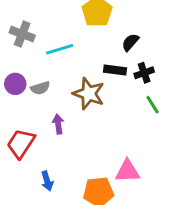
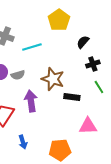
black rectangle: (115, 70) -> (72, 97), moved
purple arrow: (58, 124) -> (31, 101), size x1.5
pink triangle: (128, 171) -> (88, 126), moved

